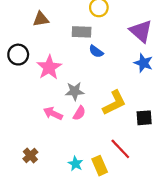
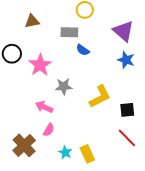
pink semicircle: (79, 113) -> (49, 130), moved
red line: (120, 149) -> (127, 138), moved
brown cross: (30, 155) -> (24, 145), size x1.6

